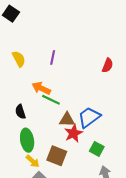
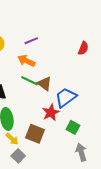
purple line: (53, 58) -> (31, 41), turned 56
orange arrow: (41, 88) -> (26, 61), moved
brown triangle: (67, 120) -> (45, 84), moved, turned 35

